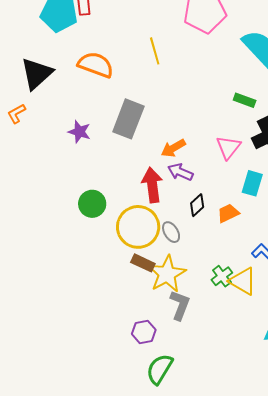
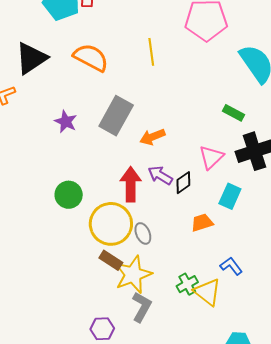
orange arrow: (173, 148) -> (152, 137), moved
black diamond: (197, 205) -> (183, 183), moved

